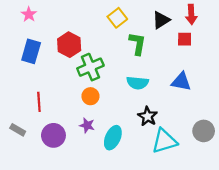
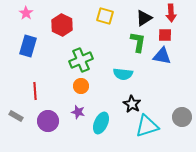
yellow square: (117, 18) -> (105, 16), turned -36
green L-shape: (138, 44) -> (138, 42), moved
red hexagon: (69, 45) -> (62, 25), moved
blue triangle: (181, 82) -> (162, 56), moved

